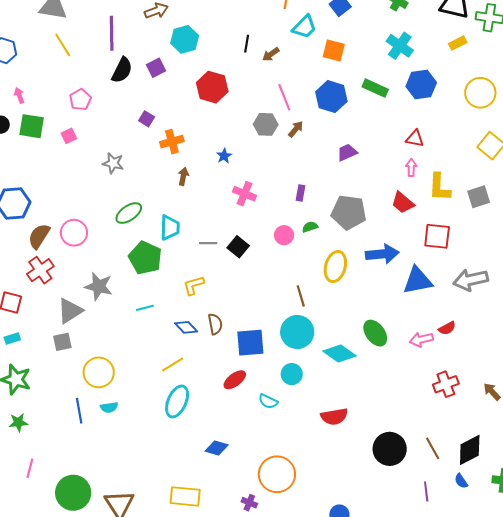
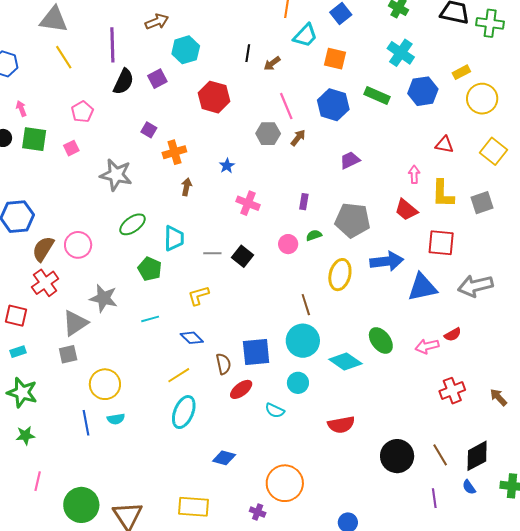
yellow rectangle: (458, 43) -> (461, 72), moved
red triangle: (415, 139) -> (444, 145), moved
gray star: (113, 163) -> (116, 175), size x1.5
green pentagon: (145, 258) -> (150, 269), size x0.7
brown semicircle: (215, 324) -> (223, 364), moved

